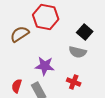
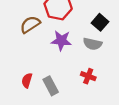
purple star: (45, 66) -> (61, 41), moved

